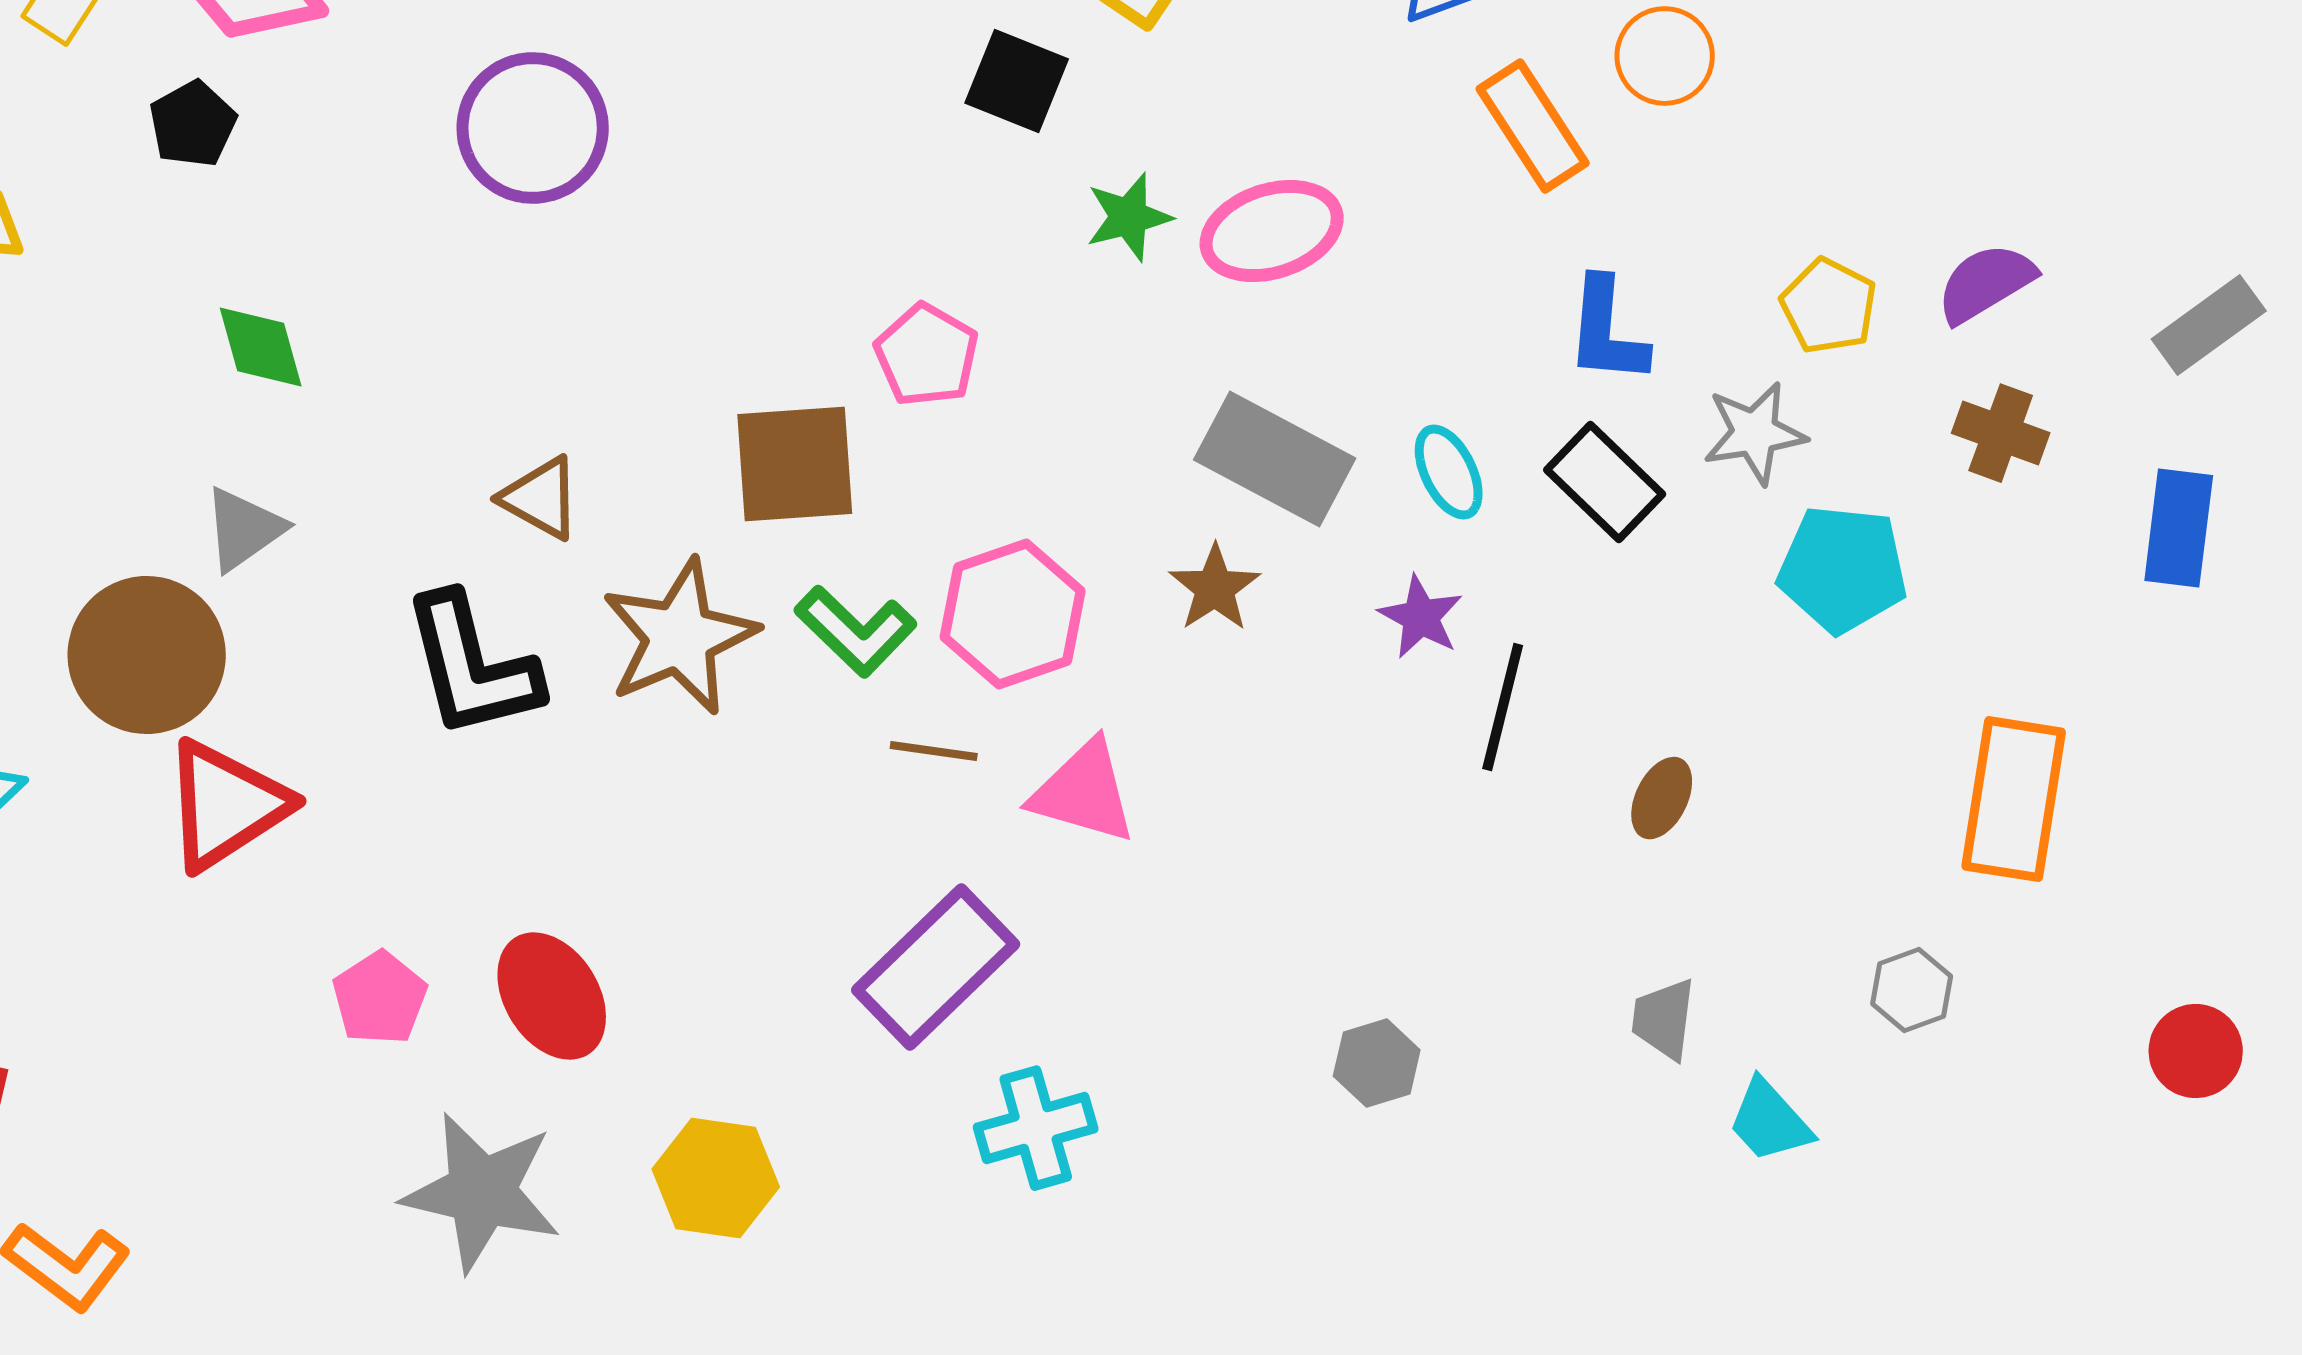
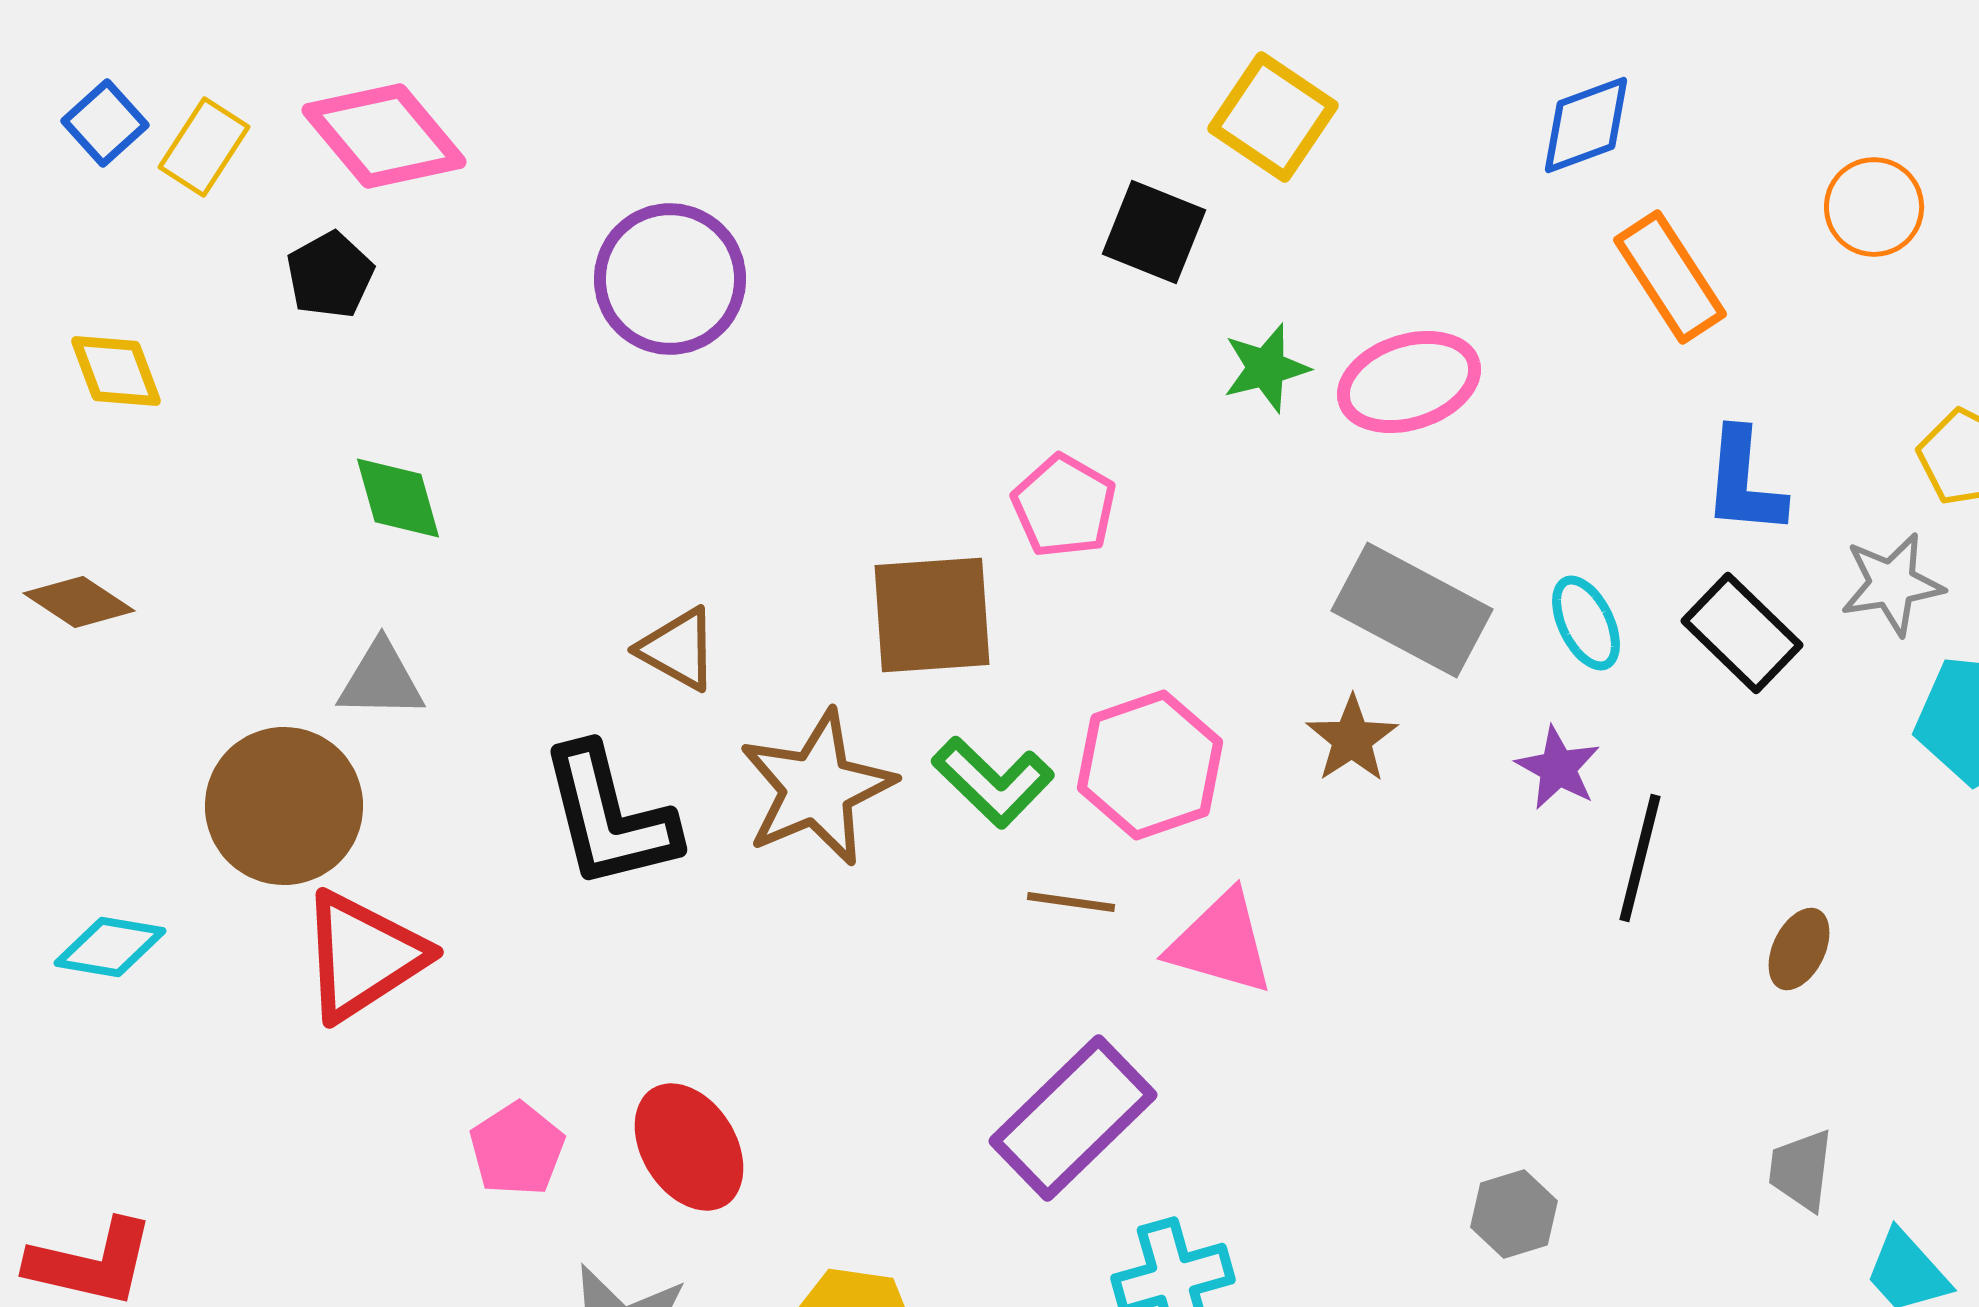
orange circle: (1665, 56) -> (1874, 207), moved
gray triangle: (244, 529) -> (381, 680), turned 36

